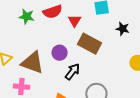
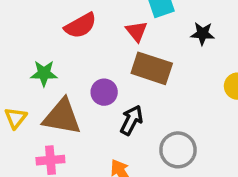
green star: (27, 17) -> (44, 73), moved
red triangle: (75, 21) -> (137, 31), moved

